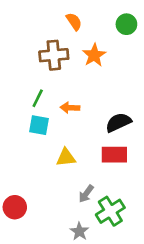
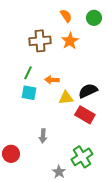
orange semicircle: (74, 22) -> (66, 16), moved
red rectangle: (114, 155) -> (85, 115), turned 30
yellow triangle: (66, 157) -> (66, 98), moved
gray arrow: (86, 194) -> (43, 136), moved, turned -32

